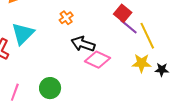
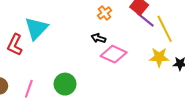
orange cross: (66, 18) -> (104, 13), moved
black arrow: (83, 44) -> (98, 38), size x0.6

